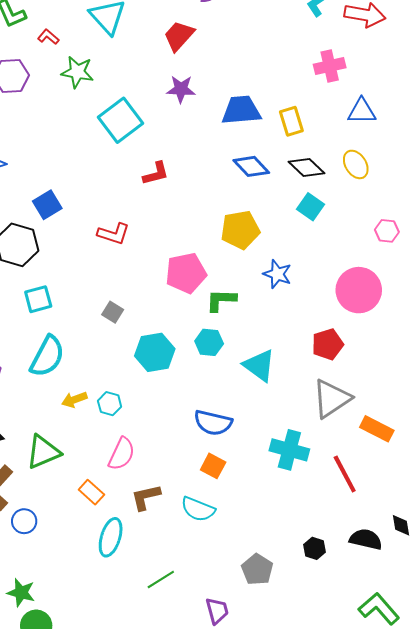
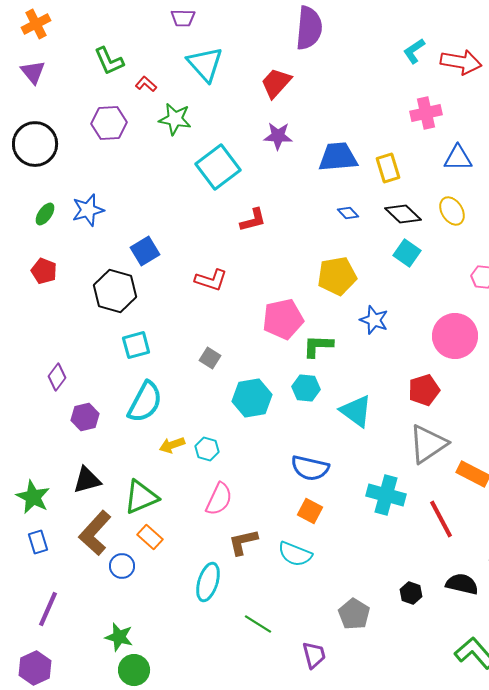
blue diamond: (251, 166) -> (348, 213), size x0.6
orange rectangle: (91, 492) -> (150, 537), moved
green line: (161, 580) -> (258, 624), turned 64

